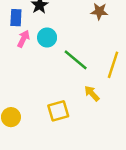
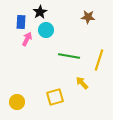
cyan circle: (47, 37) -> (46, 30), moved
green line: (76, 60) -> (69, 56), turned -30

